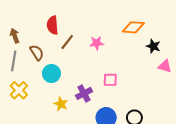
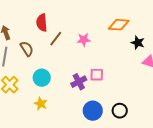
cyan circle: (51, 74) -> (42, 78), moved
purple cross: (84, 93) -> (79, 82), moved
yellow star: (61, 104) -> (41, 104), moved

